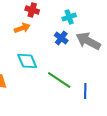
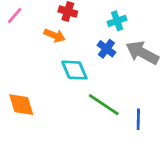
orange arrow: (22, 28) -> (55, 35), turned 42
cyan diamond: (27, 61) -> (74, 70), moved

